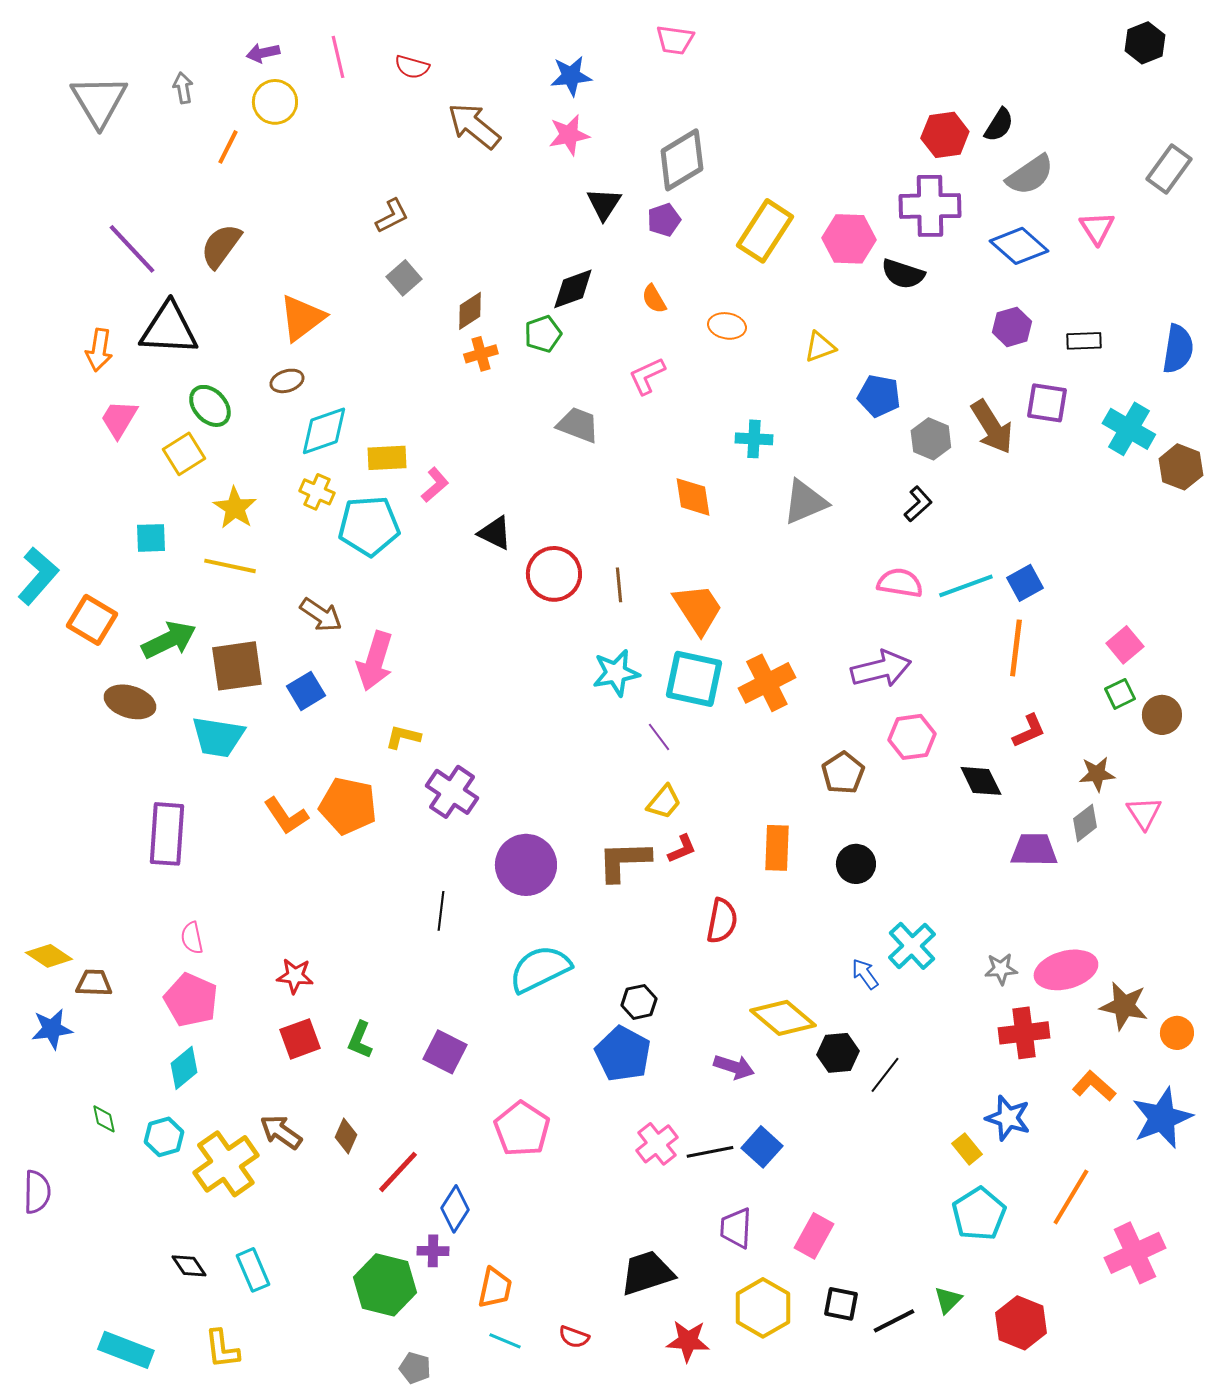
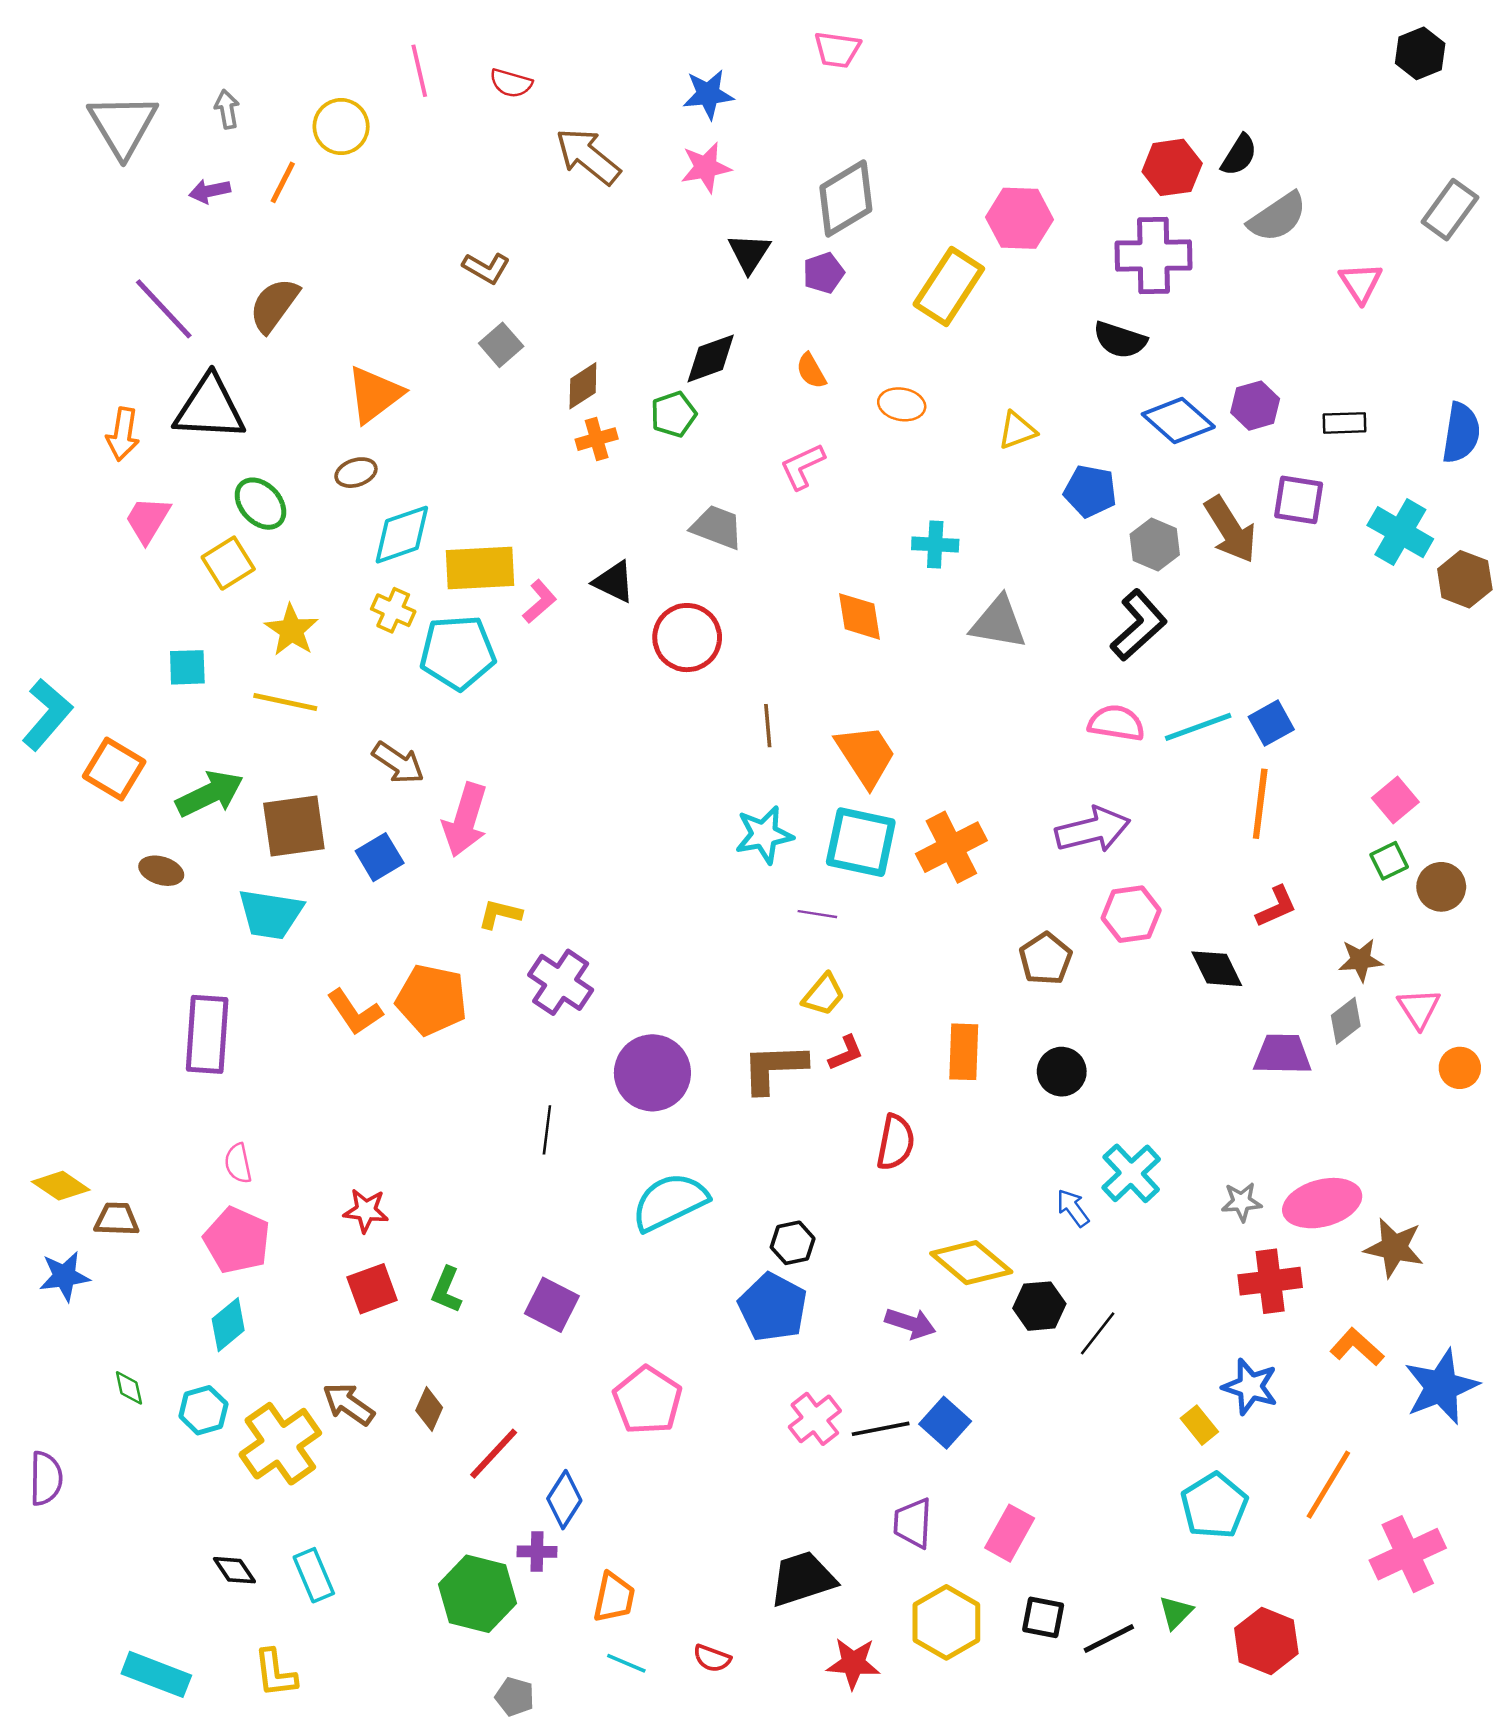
purple arrow: (263, 53) -> (210, 191), moved
brown L-shape: (392, 216) -> (486, 268), turned 57
pink hexagon: (849, 239) -> (1020, 218), moved
blue diamond: (1019, 246) -> (1178, 420), moved
yellow rectangle: (387, 458) -> (480, 568), size x1.4
gray triangle: (805, 502) -> (998, 623), turned 33
black L-shape: (918, 504) -> (1139, 625), size x1.6
black triangle: (495, 533) -> (614, 582), moved
red circle: (554, 574) -> (687, 638), moved
brown ellipse: (130, 702) -> (161, 871), size x0.7
purple line: (659, 737) -> (817, 914), turned -44
orange circle: (1177, 1033) -> (1460, 1068), moved

